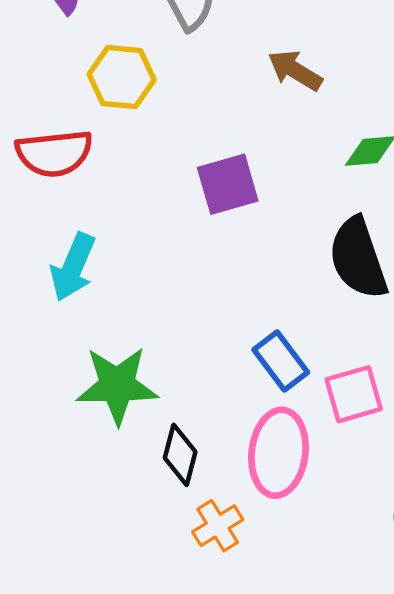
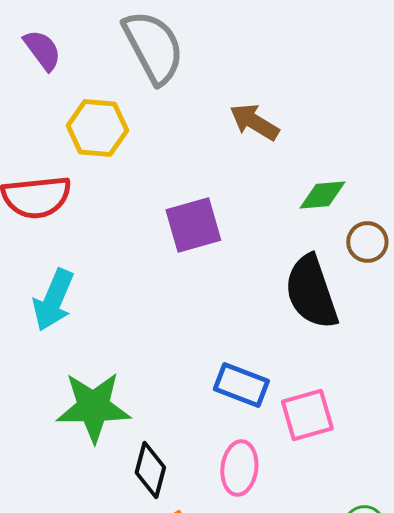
blue rectangle: (281, 361) -> (241, 385), turned -32
pink ellipse: (279, 453) -> (239, 468), size x0.7

